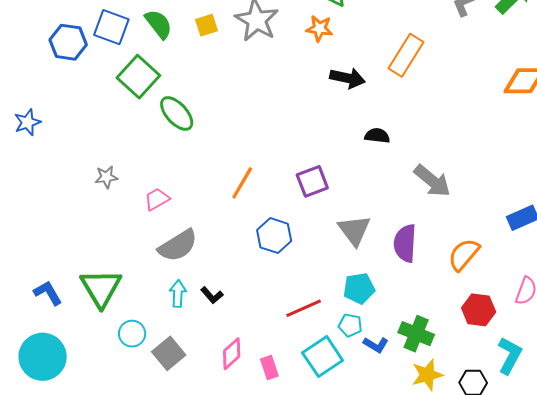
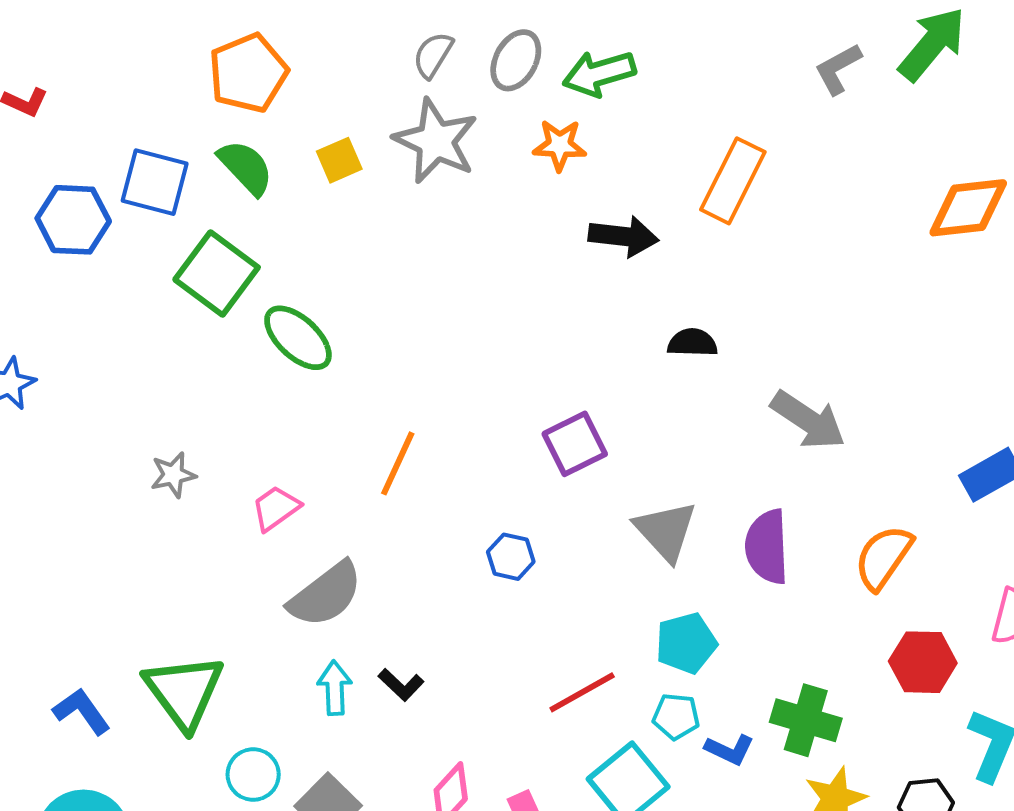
orange line: (242, 183) -> (398, 463), moved
blue hexagon: (274, 236) -> (511, 557), size x0.7

